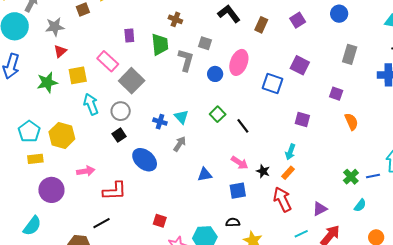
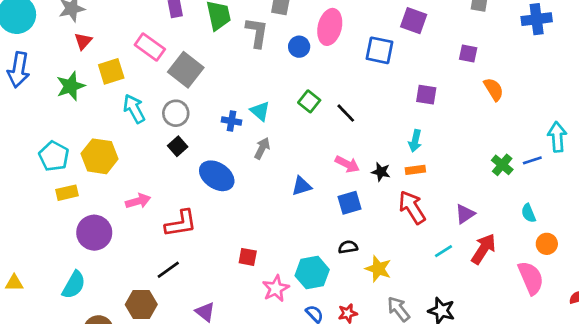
orange rectangle: (288, 173) -> (415, 170), turned 48
cyan semicircle: (360, 205) -> (528, 213), moved, turned 128

